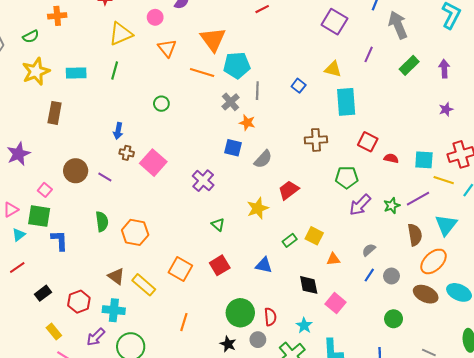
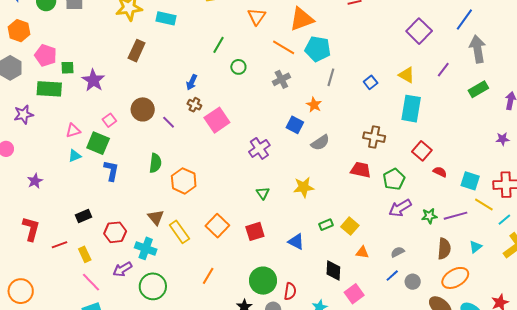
orange triangle: (213, 39) -> (302, 19), turned 32
green line: (115, 71) -> (219, 45), moved
gray cross: (231, 102) -> (281, 79), moved
purple star: (18, 154) -> (93, 80), turned -30
green pentagon: (347, 177) -> (394, 179), turned 30
red trapezoid: (289, 190) -> (361, 170), moved, turned 35
cyan triangle: (446, 225) -> (475, 247), size x0.6
red line: (17, 268) -> (60, 245), moved

